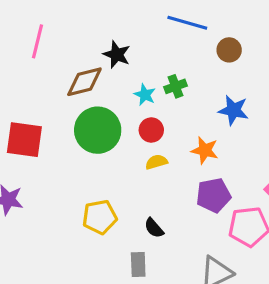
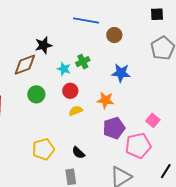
black star: (117, 55) -> (43, 45), turned -30
green circle: (98, 130) -> (36, 94), size x0.6

